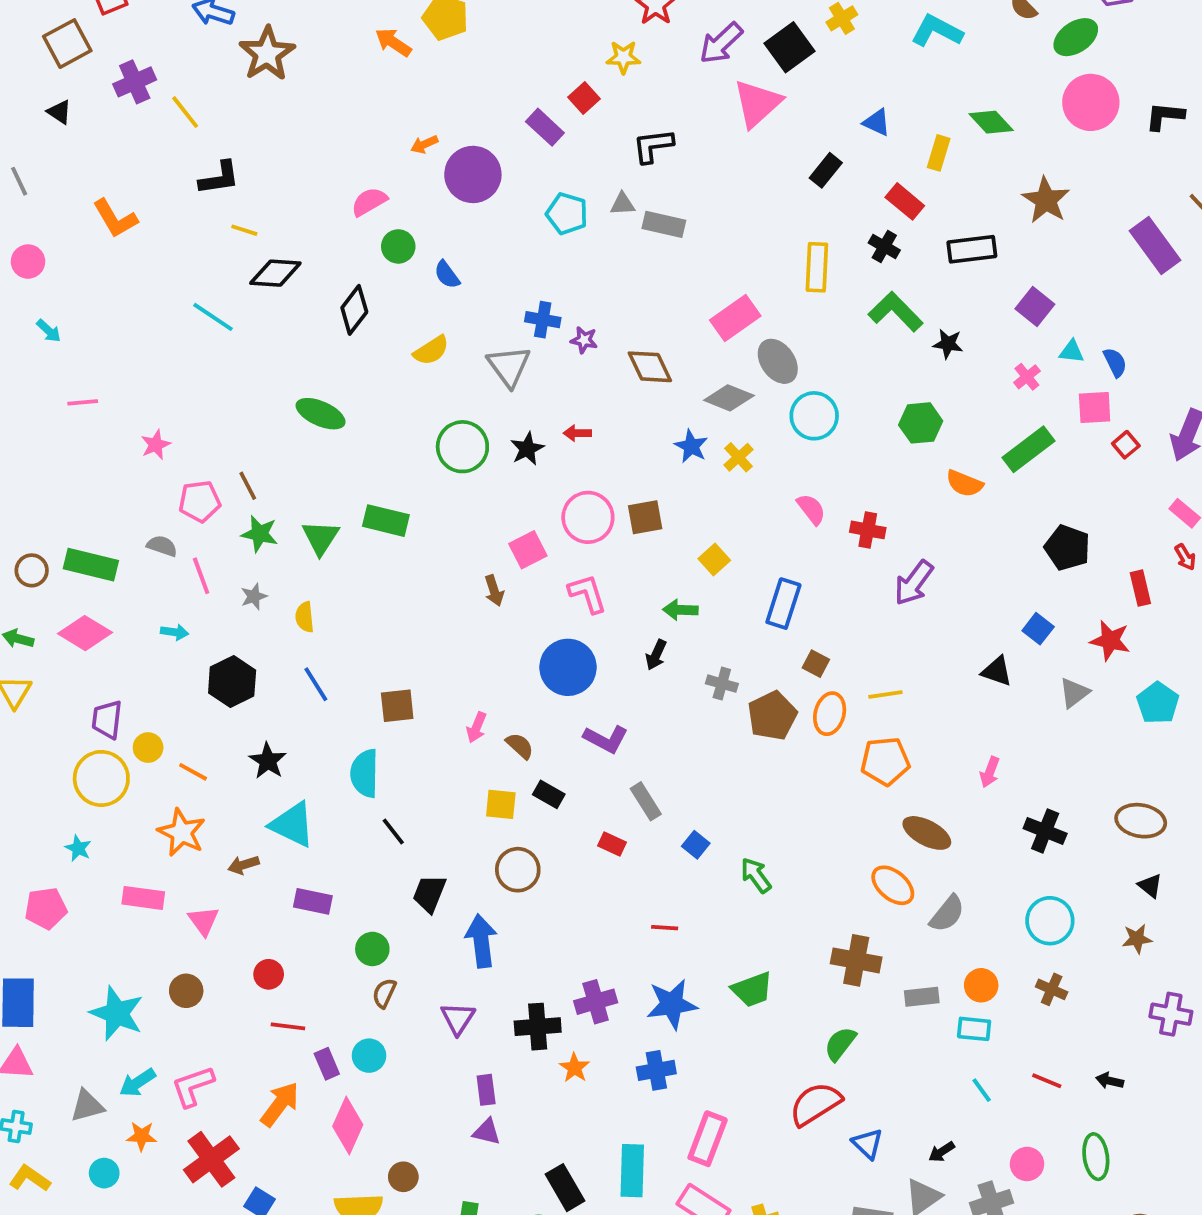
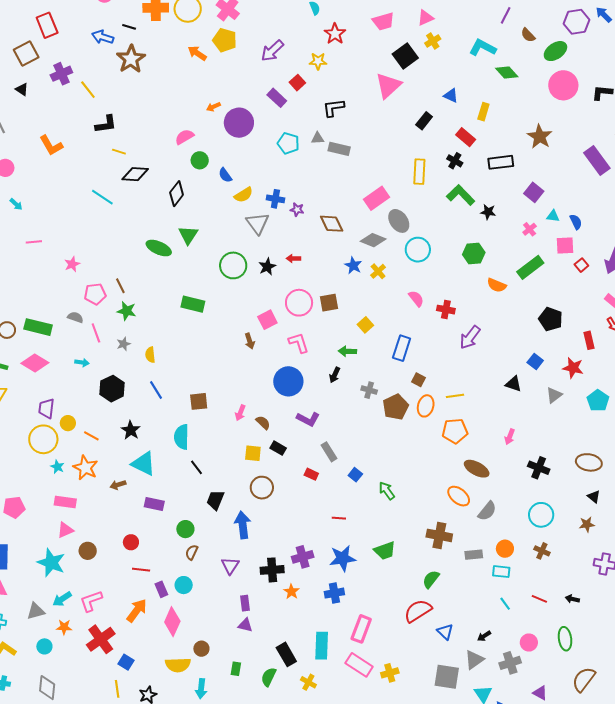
purple arrow: (721, 43) -> (272, 51), moved
green diamond: (991, 122) -> (507, 72), moved
yellow semicircle: (431, 350) -> (244, 195), moved
green triangle: (320, 538) -> (188, 235), moved
cyan star: (78, 848) -> (57, 467), moved
pink triangle: (204, 921) -> (65, 530), moved, turned 42

